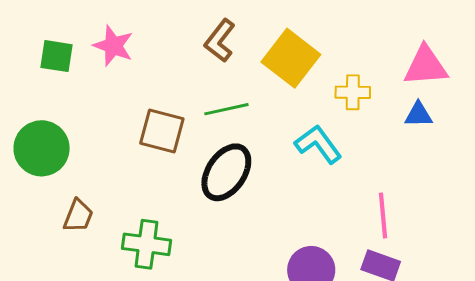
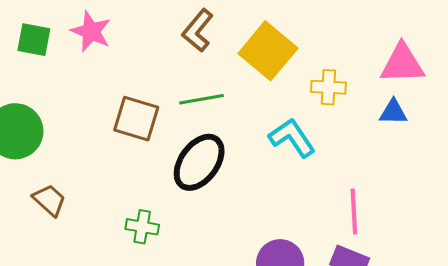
brown trapezoid: (78, 216) -> (49, 200), turned -72
green cross: (147, 244) -> (142, 227), moved, size x0.7

